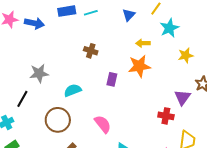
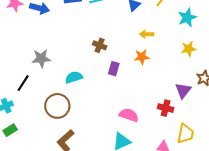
cyan star: (169, 28) -> (187, 18), moved
brown cross: (91, 51) -> (100, 45), moved
orange star: (139, 66) -> (142, 57), size x0.7
pink semicircle: (103, 124) -> (129, 115), moved, turned -36

